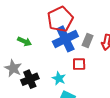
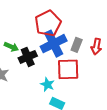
red square: (79, 64) -> (68, 69), size x1.6
black cross: (30, 79) -> (28, 57), moved

